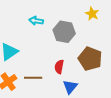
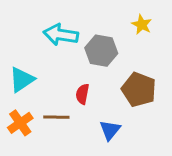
cyan arrow: (36, 21) -> (61, 35), size x1.6
red semicircle: (59, 67) -> (82, 94), moved

